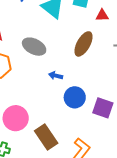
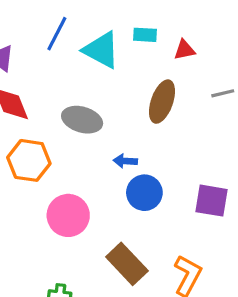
blue circle: (75, 97) -> (144, 193), moved
pink circle: (16, 118) -> (68, 215), moved

